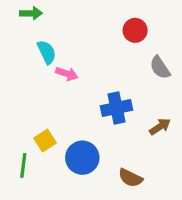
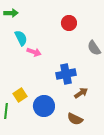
red circle: (135, 30) -> (69, 23), moved
brown arrow: (160, 127) -> (81, 93), moved

